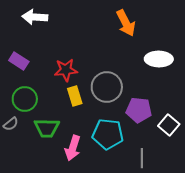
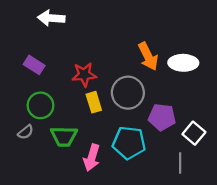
orange arrow: (126, 23) -> (148, 56), moved
gray line: (142, 158) -> (180, 163), moved

